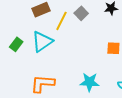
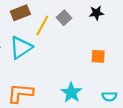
cyan star: (90, 82) -> (71, 93), turned 30

